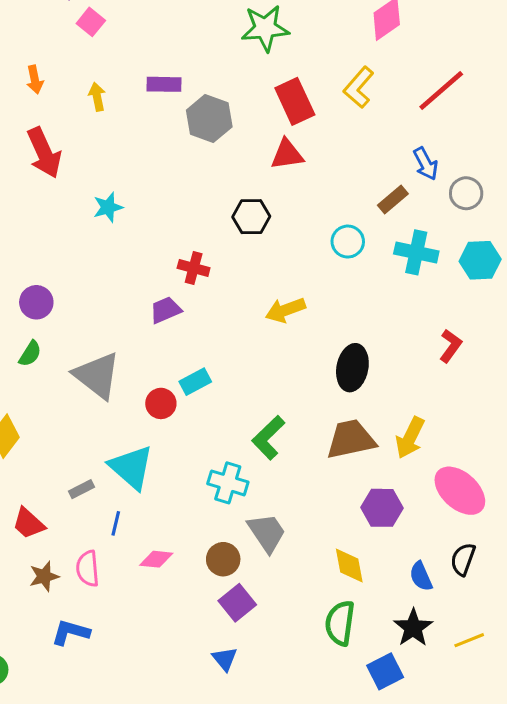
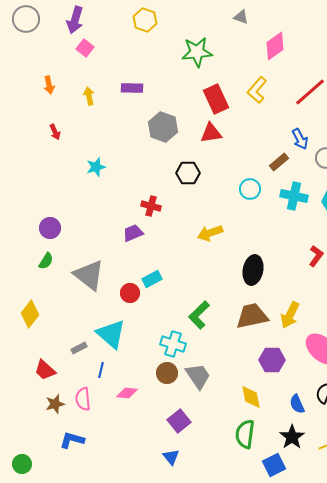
gray hexagon: (209, 119) -> (163, 127), moved
red arrow: (44, 153) -> (55, 132), size x0.5
brown circle: (223, 559) -> (167, 373), moved

